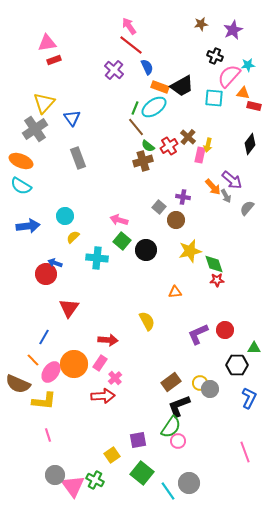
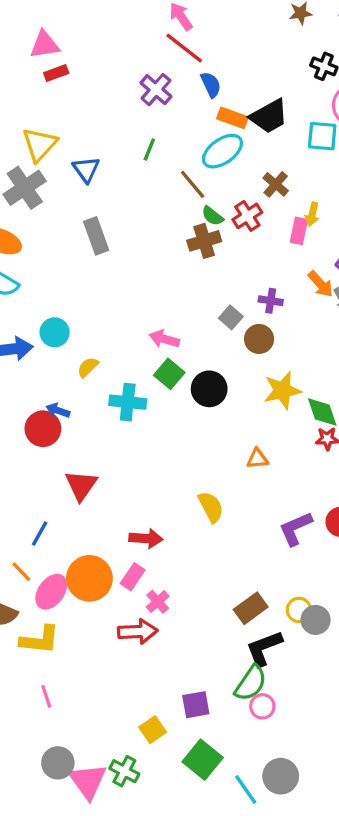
green line: (135, 108) -> (149, 149), moved
brown cross: (188, 137) -> (276, 184), moved
cyan circle: (65, 216) -> (55, 332), moved

